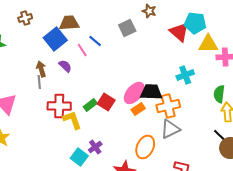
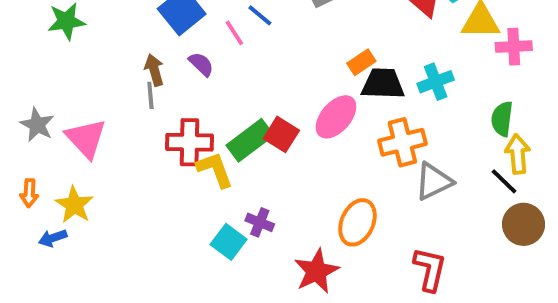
black trapezoid: (151, 92) -> (383, 84), moved
green rectangle: (90, 105) -> (250, 140), size x1.6
orange rectangle: (138, 109) -> (361, 62), moved
gray triangle: (170, 129) -> (434, 181), moved
black line: (220, 136) -> (504, 181), moved
purple cross: (95, 147) -> (260, 222), turned -32

